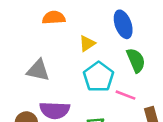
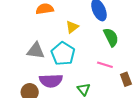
cyan pentagon: (99, 77) -> (63, 54), moved

